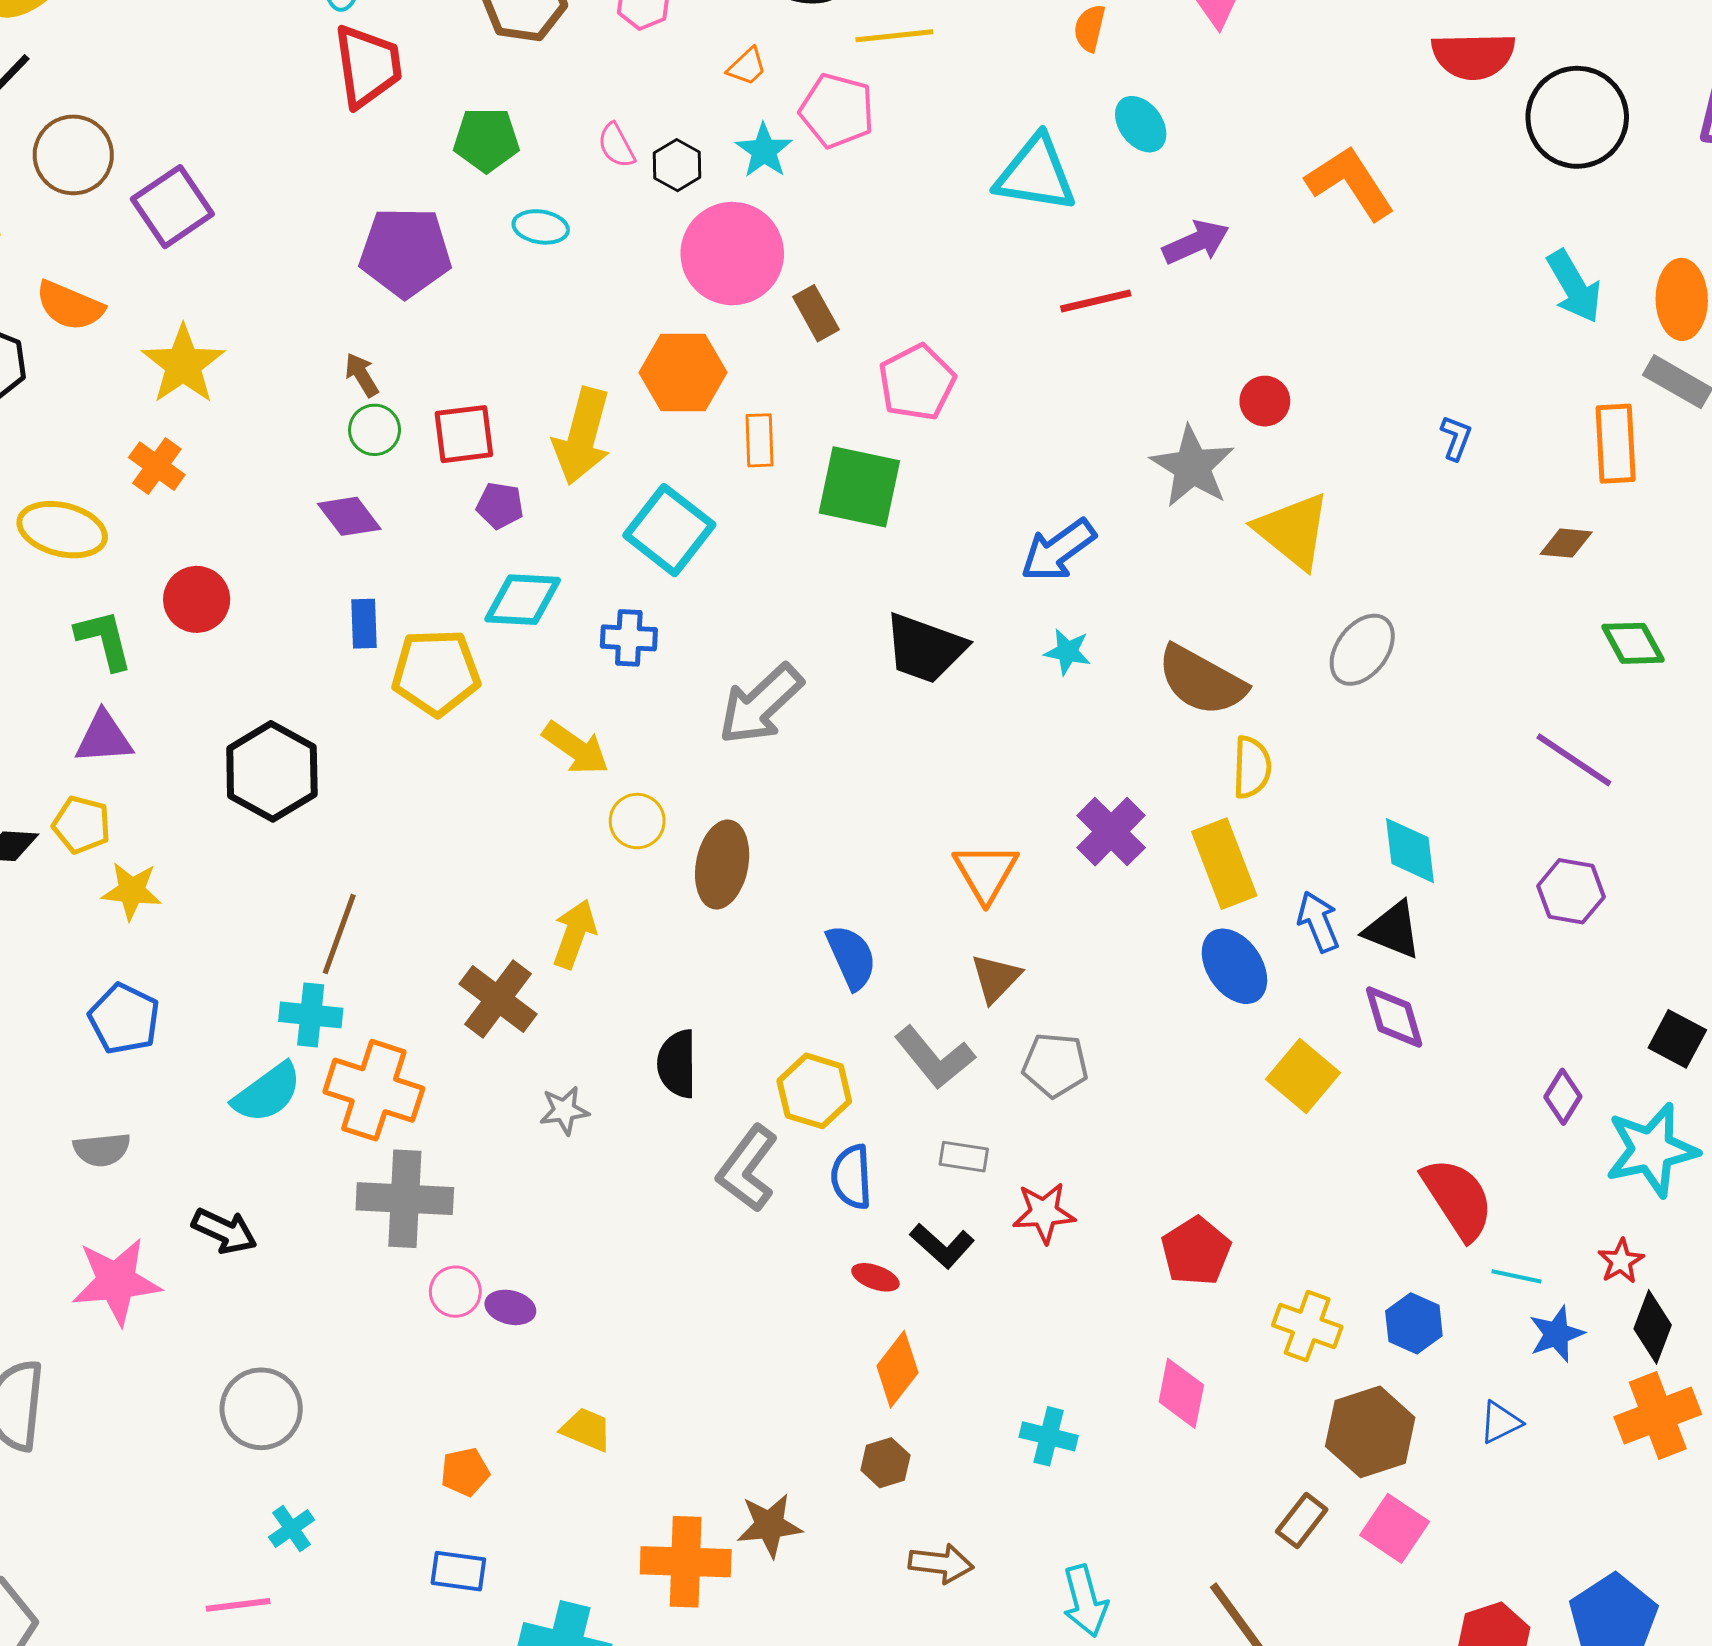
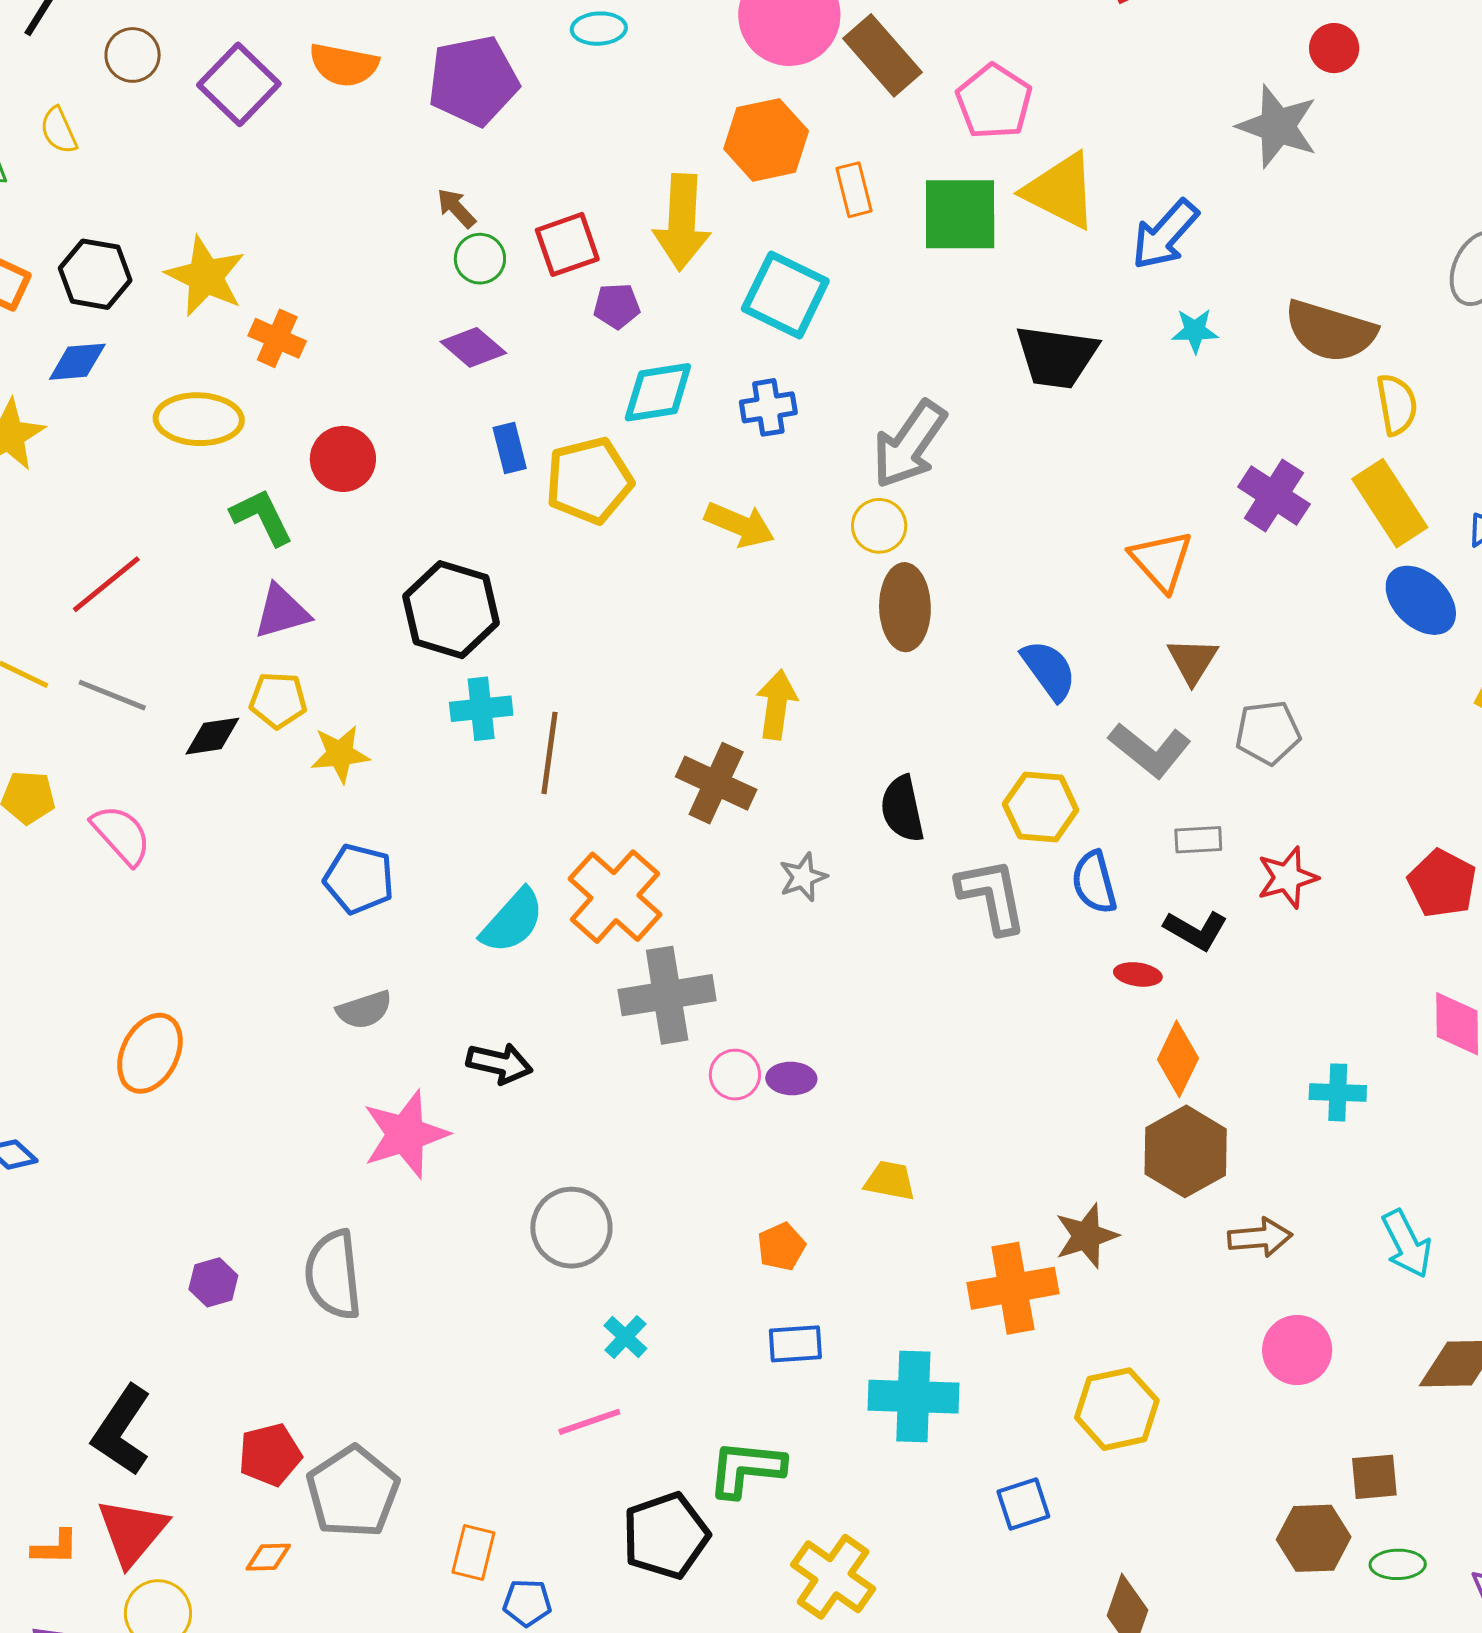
brown circle: (73, 155) -> (133, 55), size x0.7
orange semicircle: (70, 306) -> (344, 65), moved
brown rectangle: (816, 313) -> (882, 55), size x1.5
yellow star: (183, 364) -> (206, 276), moved
yellow triangle: (1293, 531) -> (1061, 191), moved
yellow circle: (637, 821) -> (879, 526), moved
cyan cross: (311, 1015) -> (481, 709), moved
orange cross: (374, 1090) -> (615, 897), turned 36
gray L-shape: (747, 1169) -> (992, 896), turned 144
brown hexagon: (885, 1463) -> (1186, 1151), size x1.8

